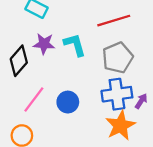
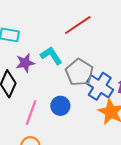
gray pentagon: (118, 58) -> (79, 72), moved
blue cross: (117, 94) -> (100, 86), turned -32

